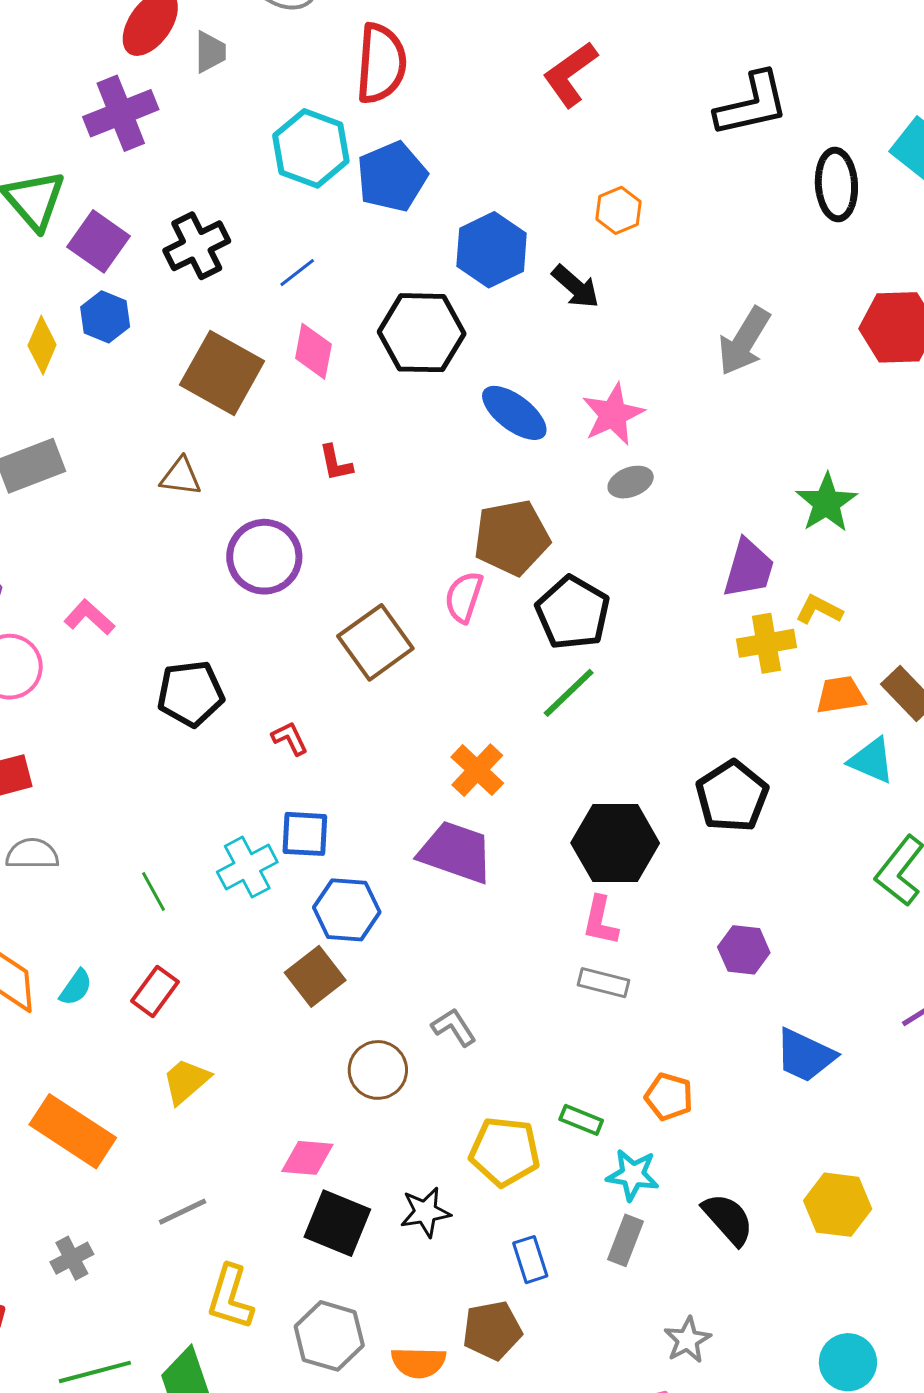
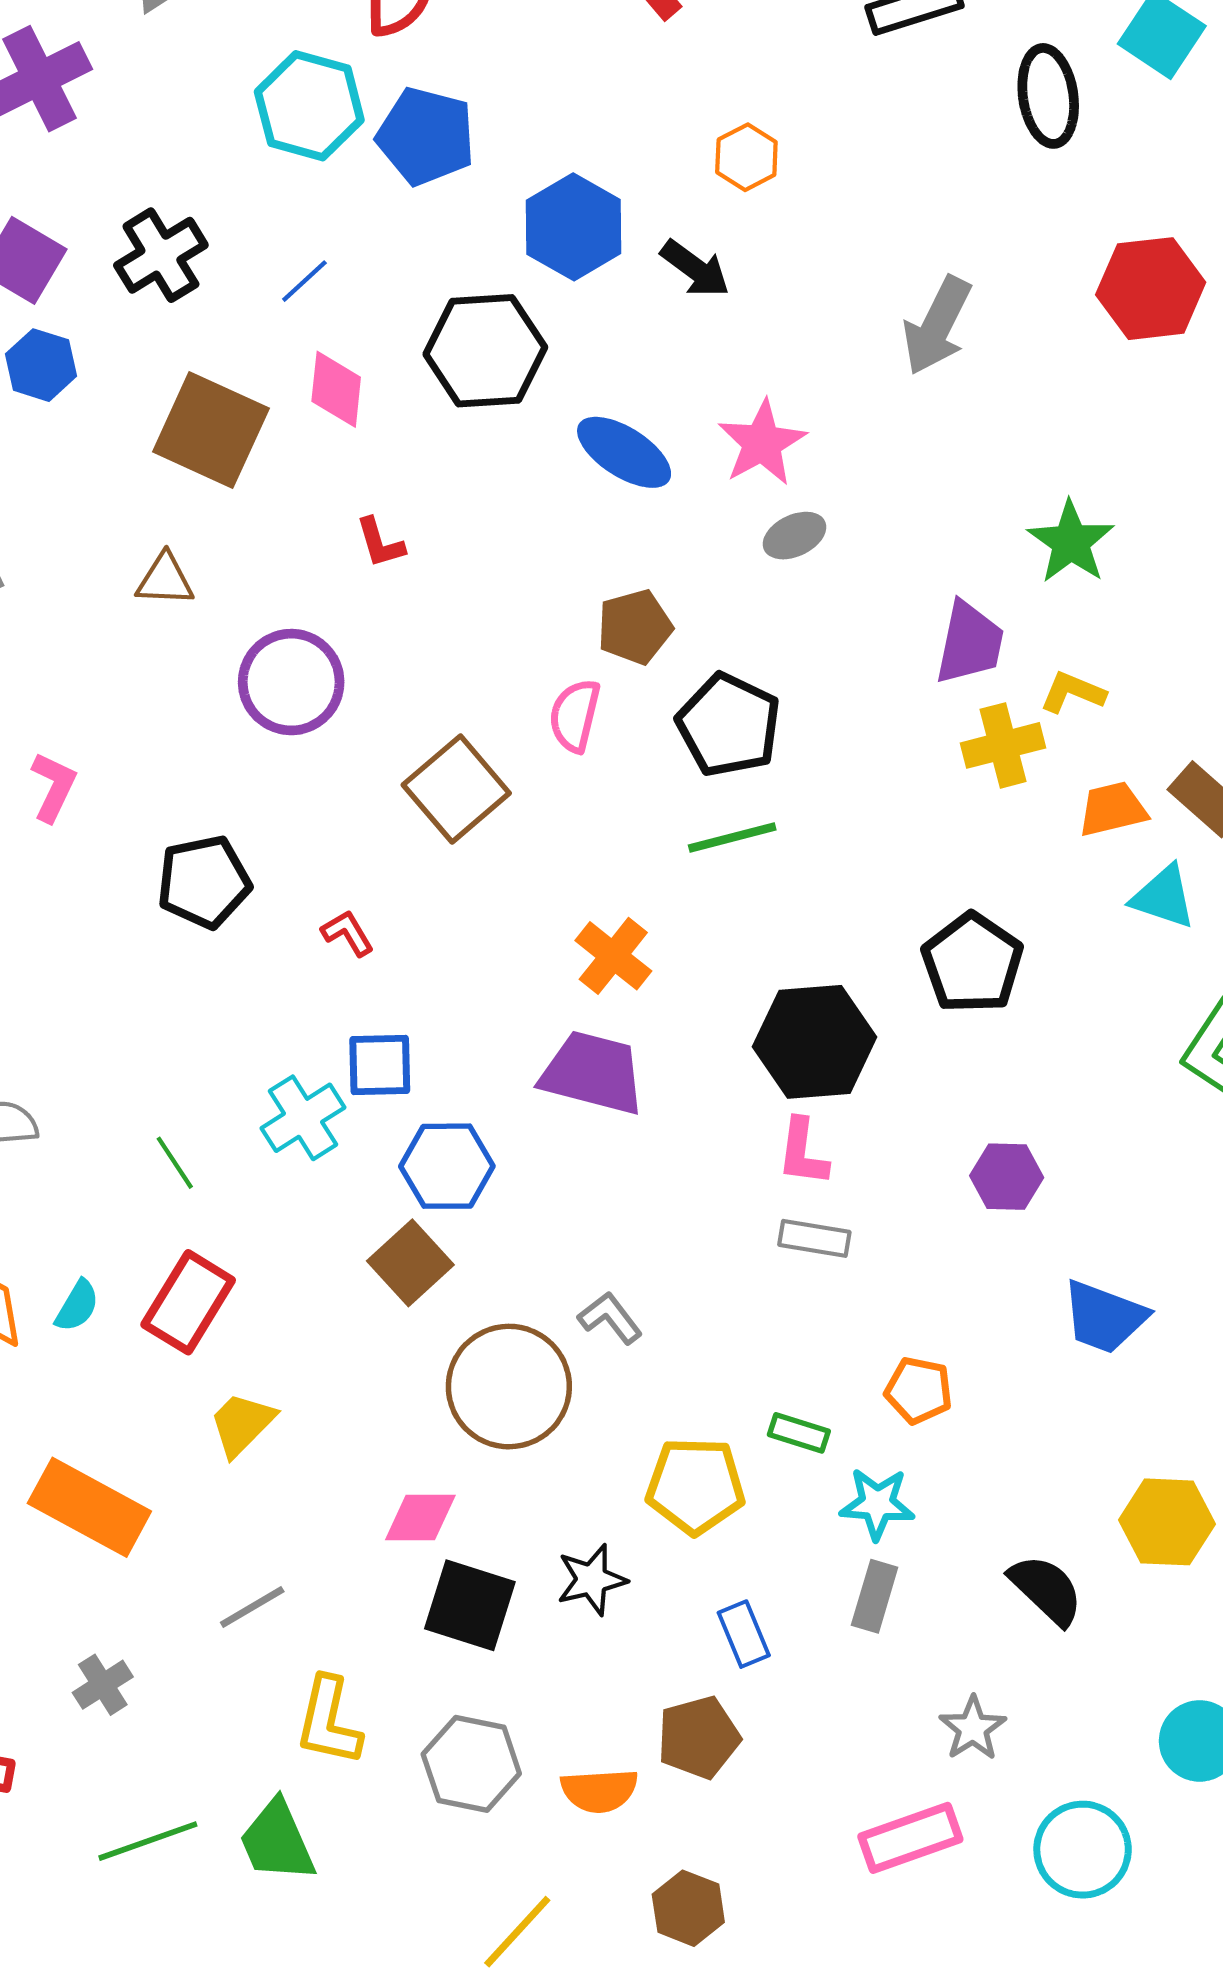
blue pentagon: (392, 177) -> (426, 136), turned -30
brown pentagon: (512, 538) -> (635, 627), size x0.7
pink L-shape: (89, 617) -> (54, 787), turned 78
green line: (569, 693) -> (732, 837), turned 34
red rectangle: (155, 991) -> (188, 1302), size x1.4
brown circle: (378, 1070) -> (509, 1387), size x1.5
black semicircle: (728, 1219) -> (1046, 1590), moved

